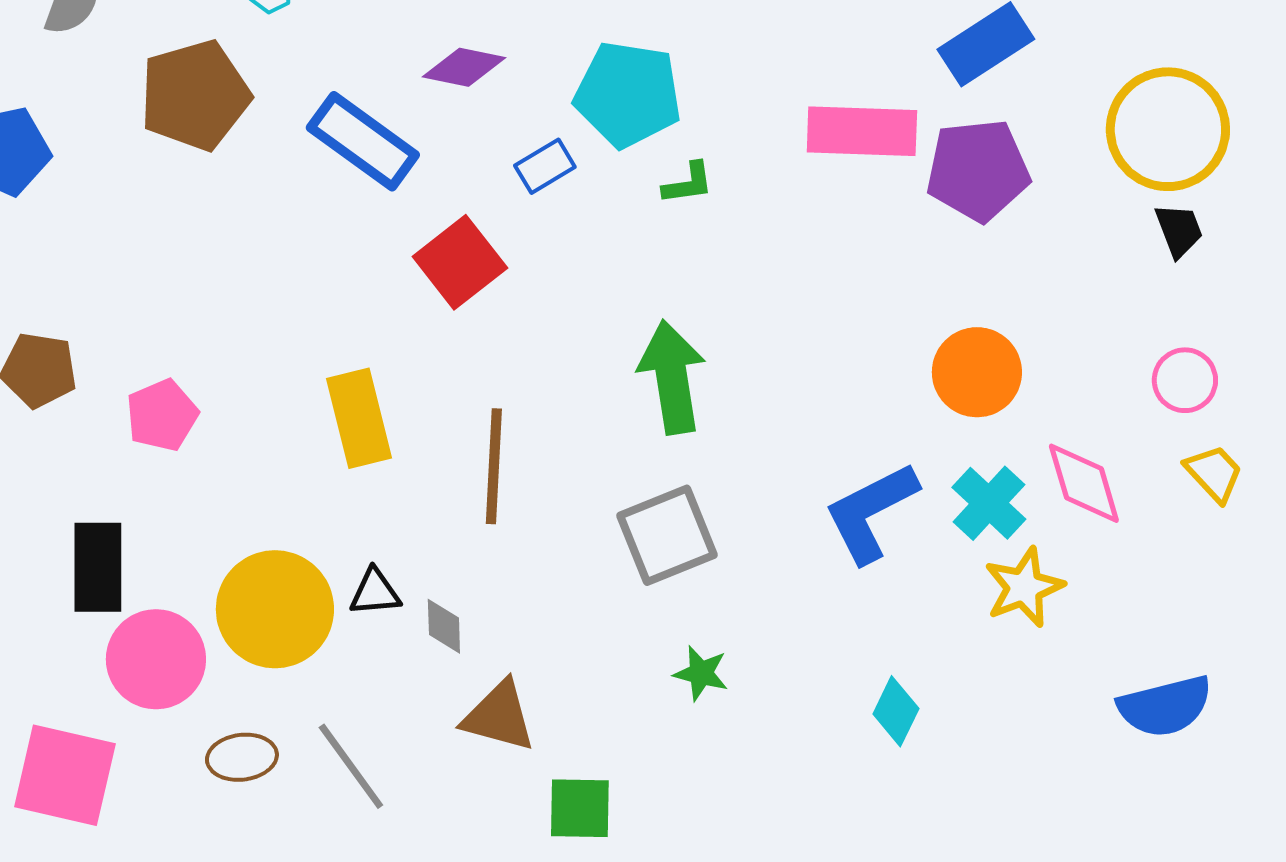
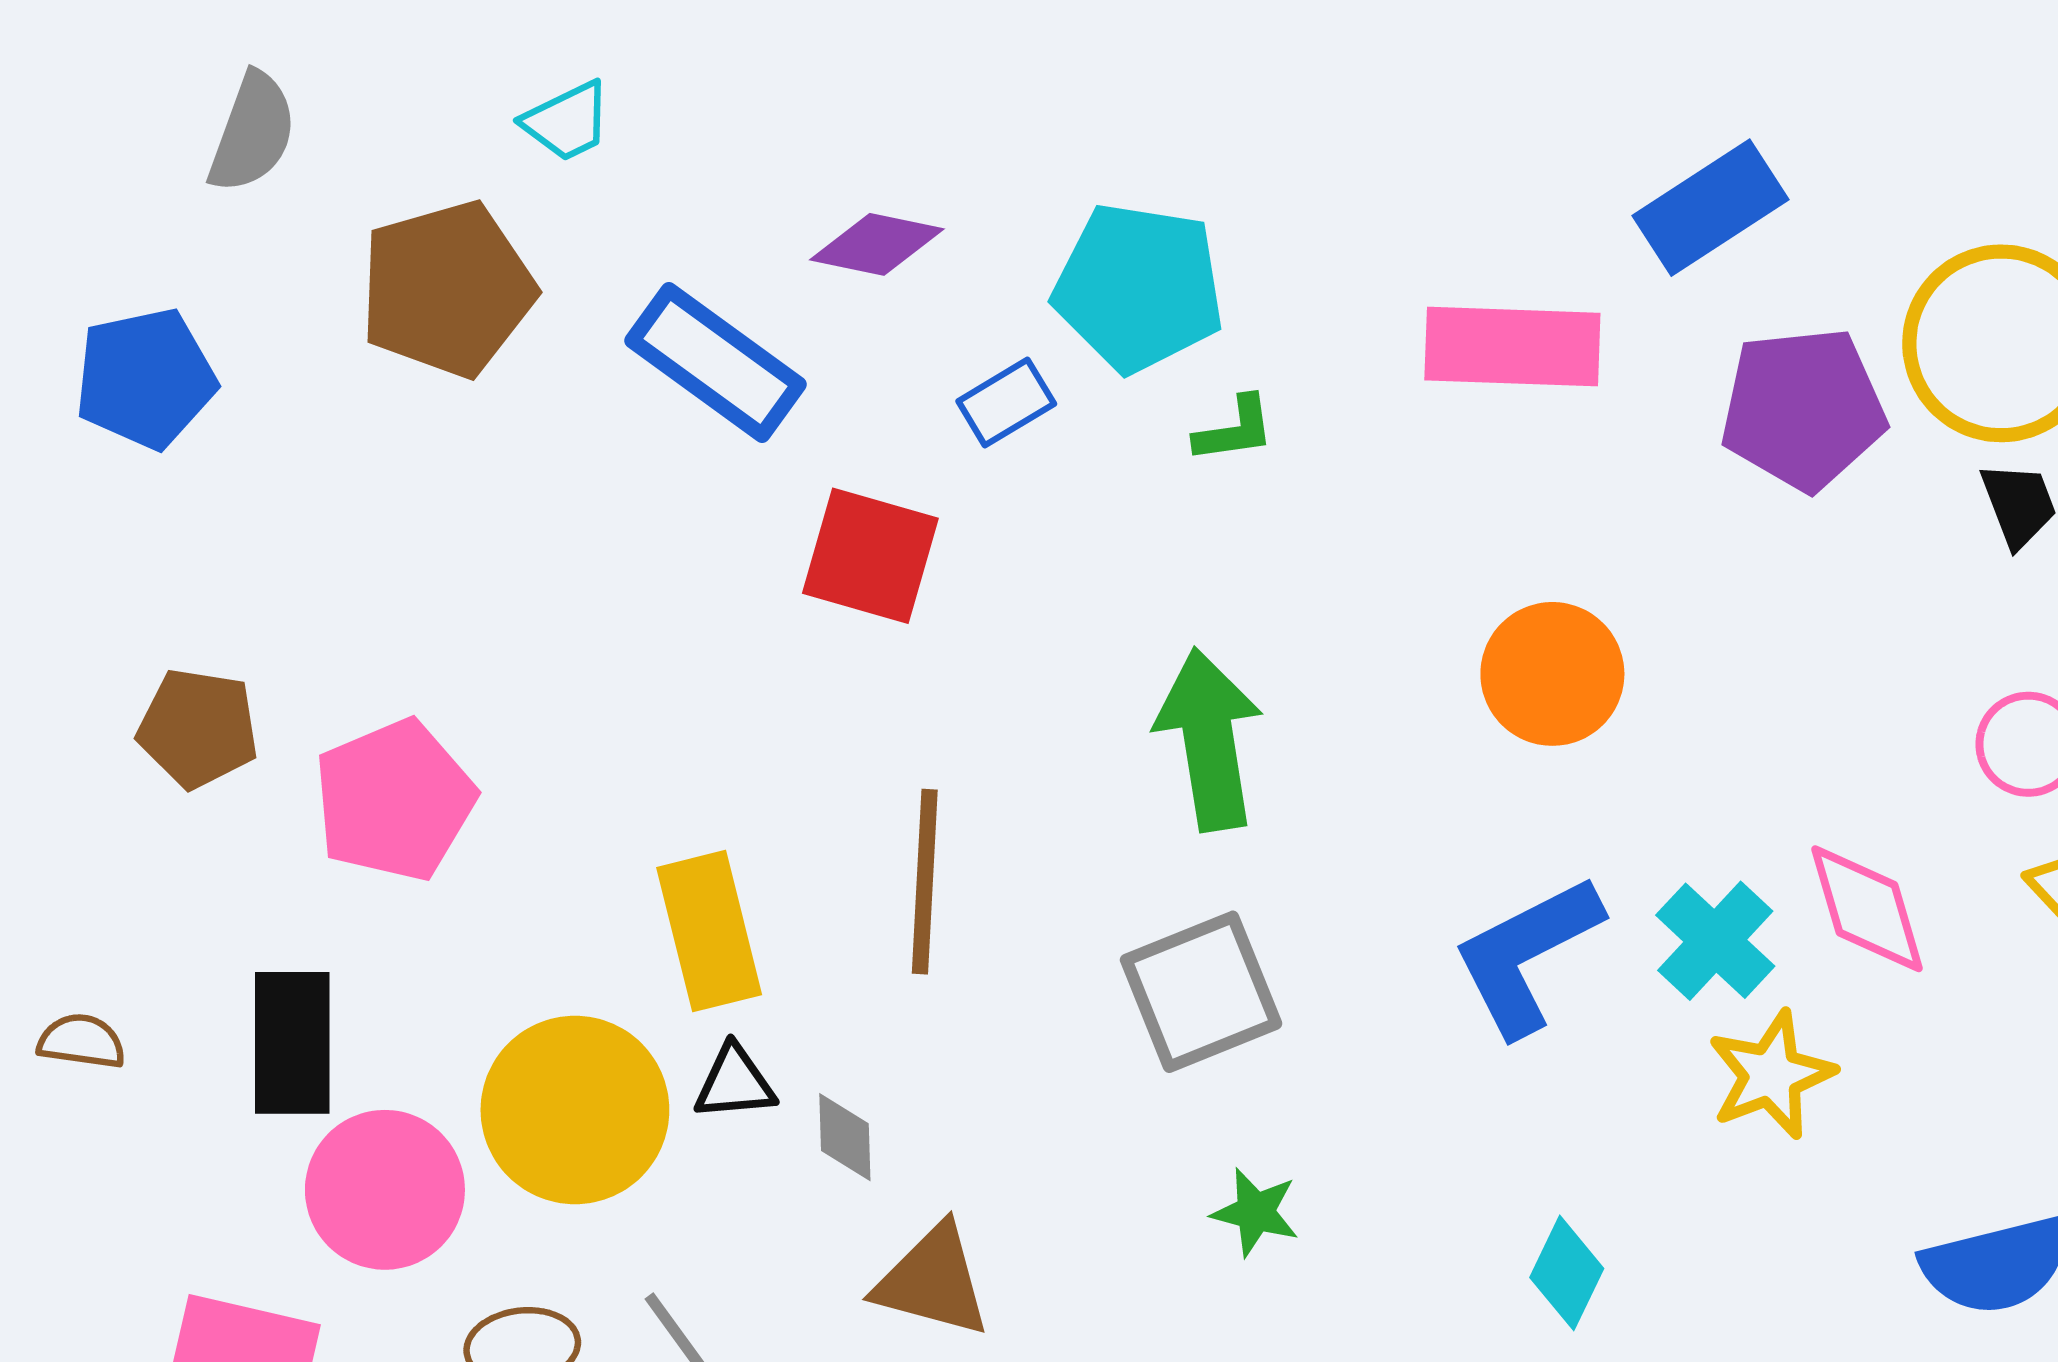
purple pentagon: (978, 170) -> (1803, 409), moved
red square: (460, 262) -> (870, 556), turned -36
orange circle: (977, 372) -> (1552, 674), moved
pink pentagon: (162, 415) -> (394, 800), size x1.4
yellow rectangle: (359, 418) -> (709, 931), moved

